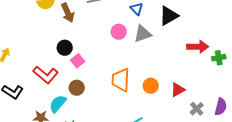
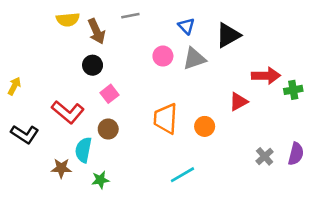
black circle: (65, 48) -> (93, 65), moved
red triangle: (178, 90) -> (239, 102), moved
cyan semicircle: (58, 104) -> (83, 150), turned -30

